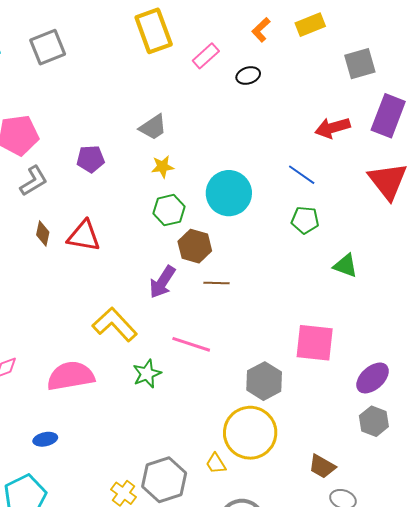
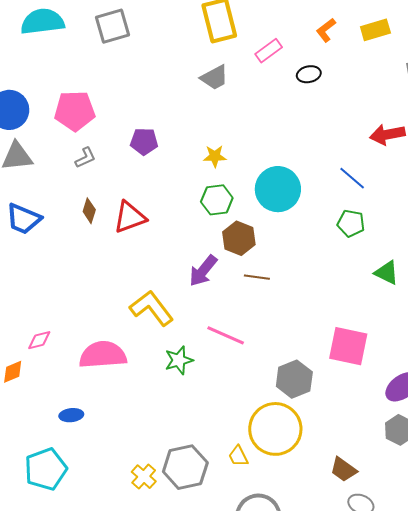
gray trapezoid: (153, 127) -> (214, 77), moved
gray L-shape: (34, 181) -> (85, 158), size x0.7
red triangle: (84, 236) -> (130, 217), turned -36

